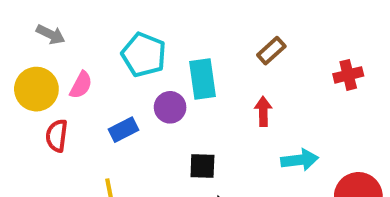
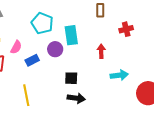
brown rectangle: (271, 51) -> (100, 10), moved, turned -48
red cross: (348, 75) -> (126, 29), moved
pink semicircle: (81, 85) -> (16, 47), moved

